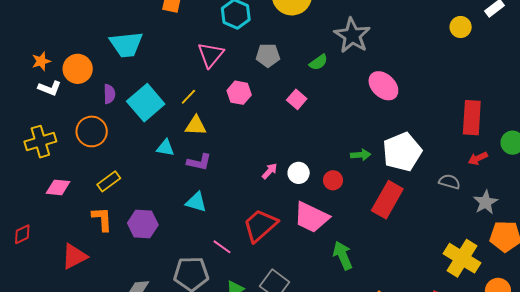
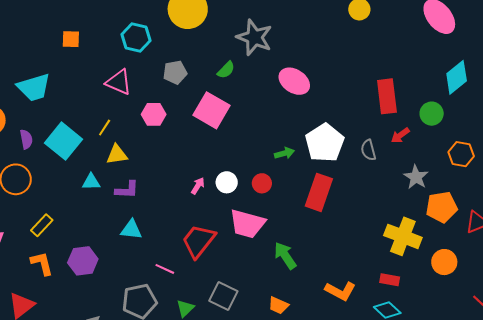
pink triangle: (211, 55) -> (119, 82), turned -36
pink square: (297, 99) -> (211, 110), size x1.8
gray semicircle: (449, 182) -> (368, 150), moved, turned -110

